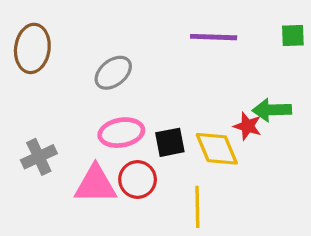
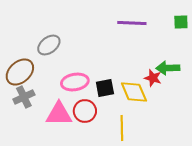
brown ellipse: (32, 48) -> (20, 72), moved, turned 40
gray ellipse: (113, 73) -> (49, 45), moved

